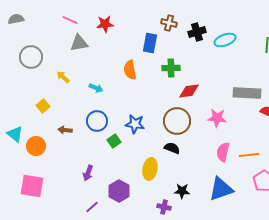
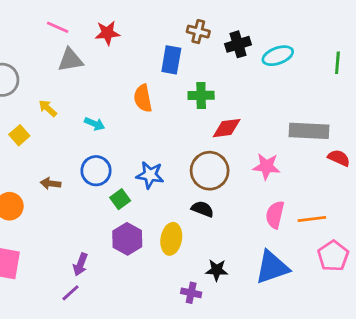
yellow square: (43, 106) -> (19, 135), moved
purple arrow: (88, 173) -> (80, 264), moved
purple hexagon: (119, 191) -> (127, 239), moved
purple line: (92, 207) -> (70, 293), moved

